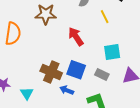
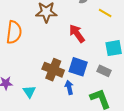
yellow line: (105, 17) -> (105, 13), turned -32
blue arrow: (67, 90) -> (69, 87), turned 56

